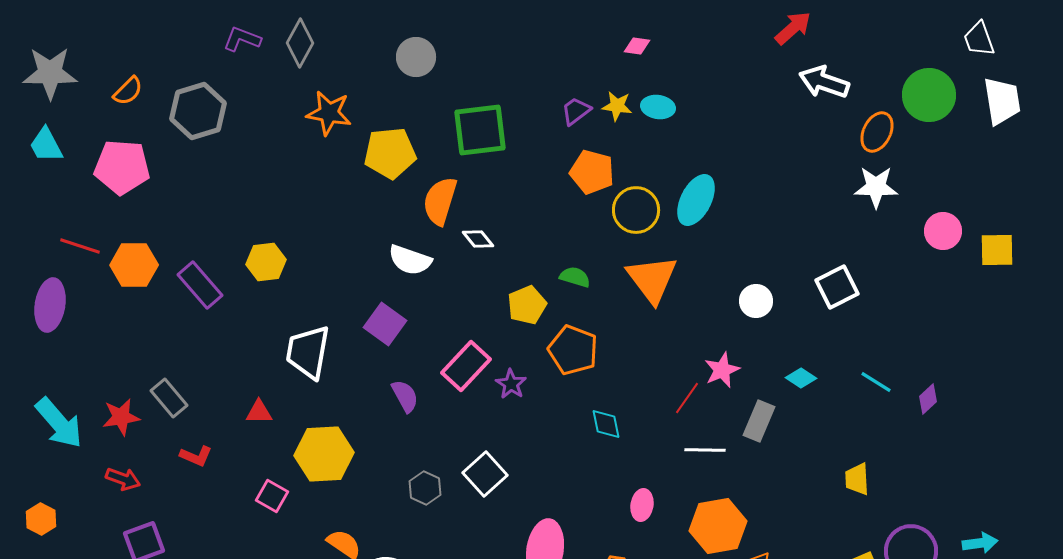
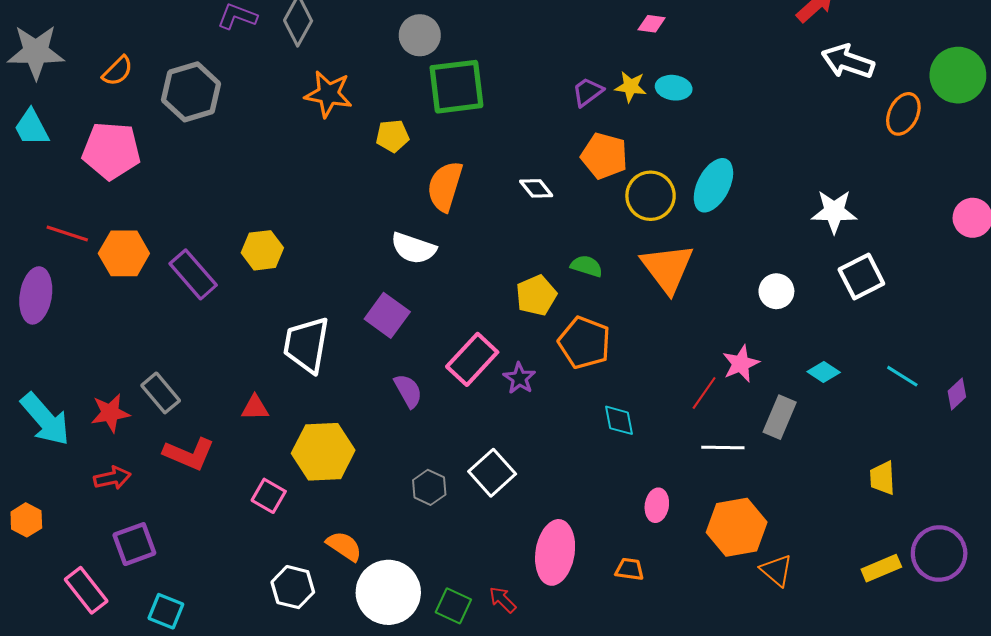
green square: (480, 130) -> (456, 87), moved
yellow pentagon: (390, 153) -> (392, 136), size x0.6
white star: (876, 187) -> (834, 211), moved
white diamond: (478, 239) -> (536, 188), moved
red L-shape: (196, 456) -> (189, 454), size x1.5
red arrow: (123, 479) -> (112, 478), turned -32

